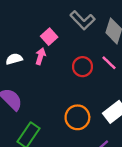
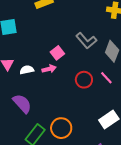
pink arrow: (40, 56) -> (49, 69), turned 56
orange circle: (77, 117) -> (61, 128), moved

